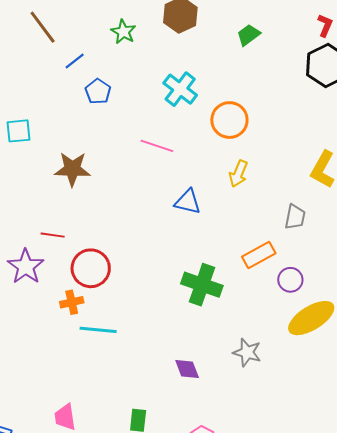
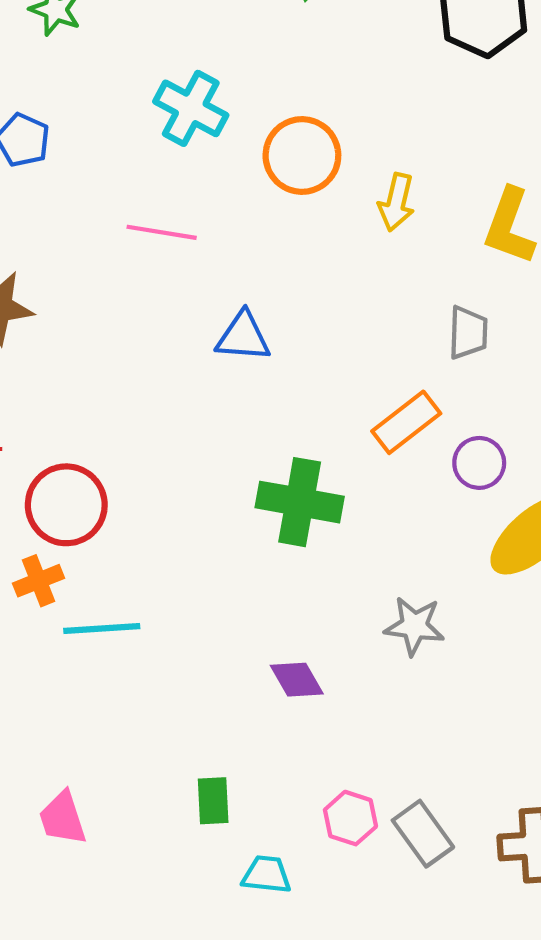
yellow arrow: (238, 174) -> (396, 202), moved

